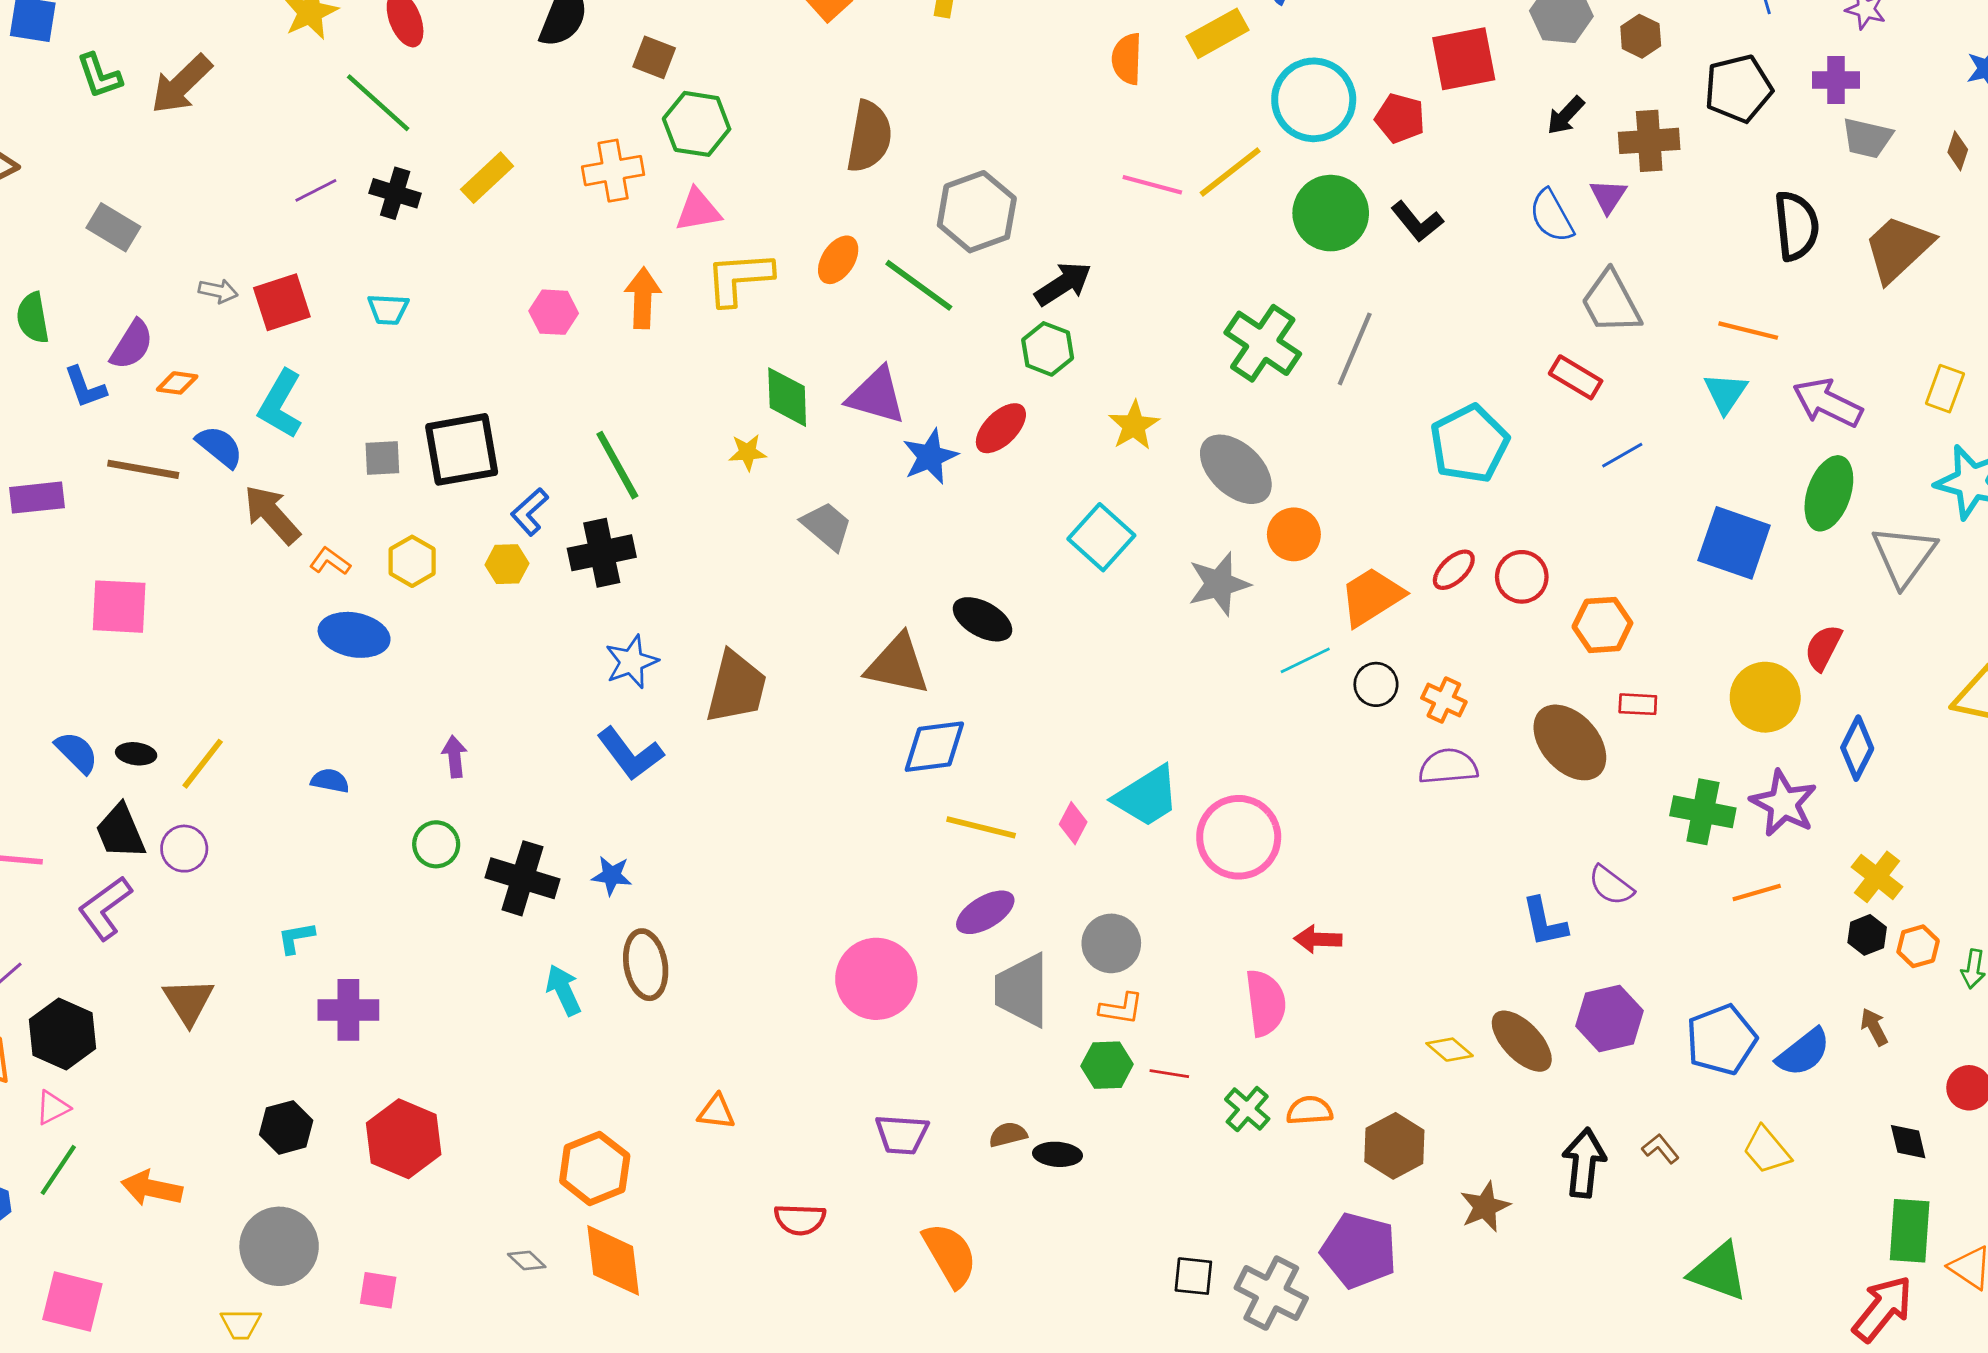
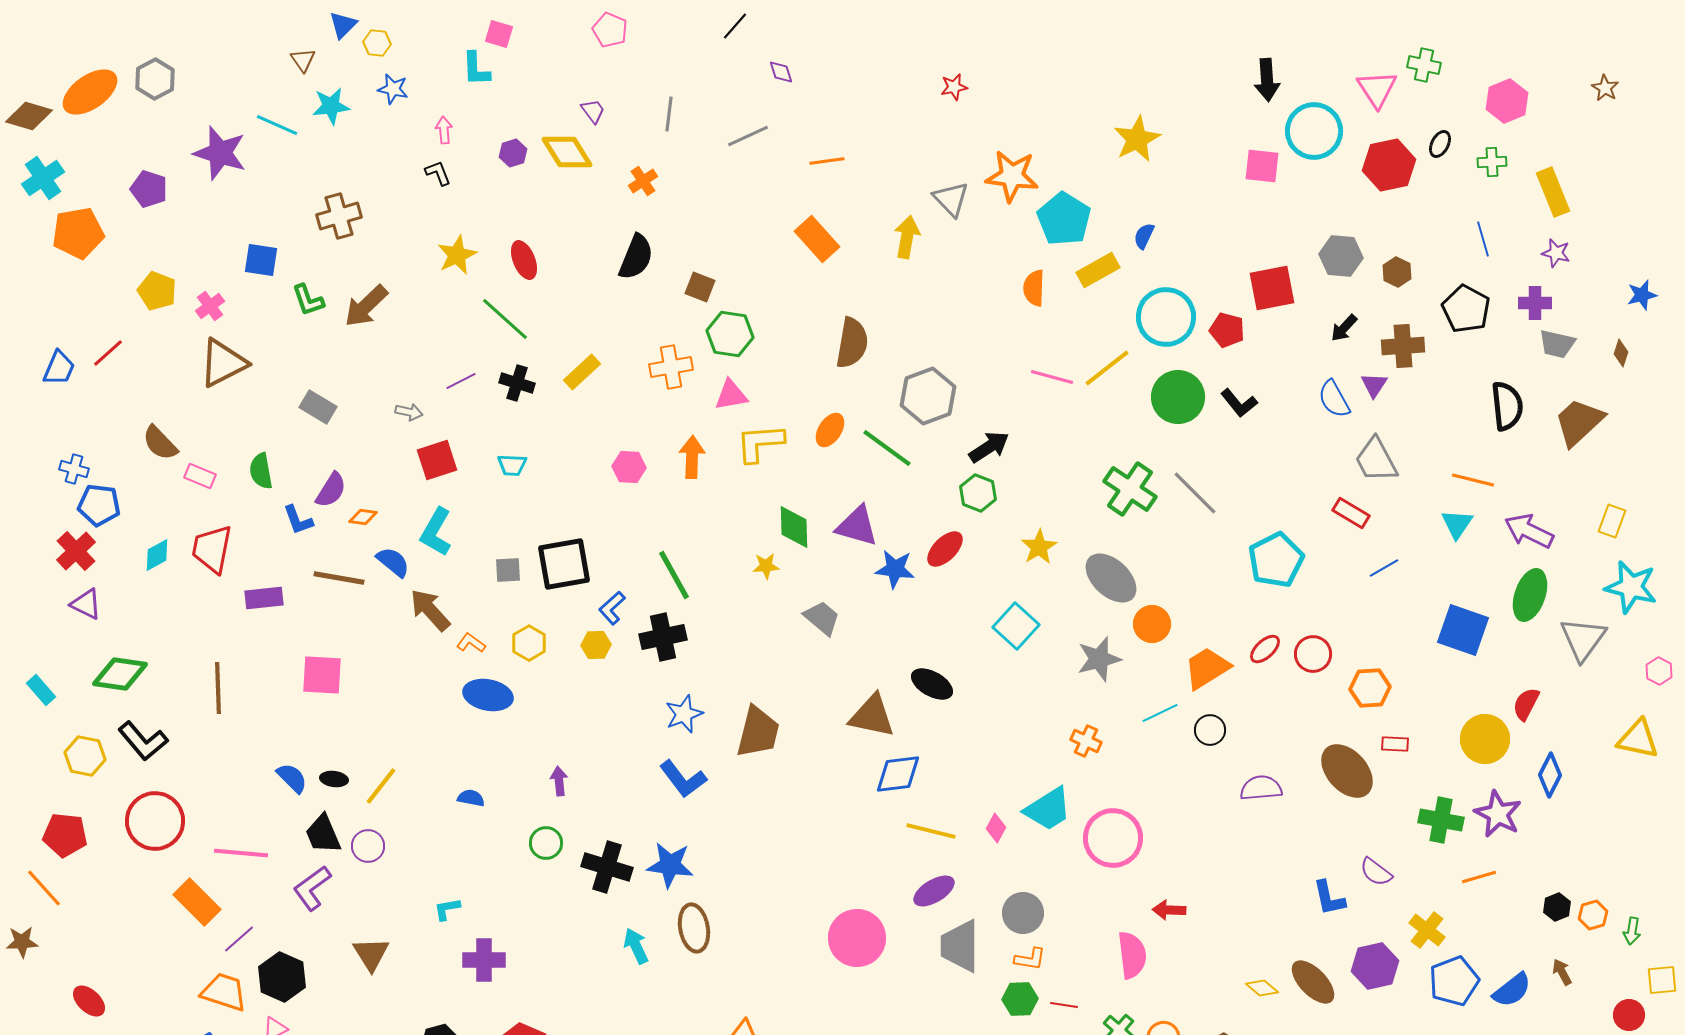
black pentagon: (1738, 89) -> (1466, 309), turned -30
gray arrow: (218, 291) -> (409, 412), moved
gray line: (1355, 349) -> (1195, 493), turned -68
blue star: (930, 457) -> (895, 569), turned 30
orange cross: (1444, 700) -> (1086, 741), moved
blue star: (612, 875) -> (670, 865), size x1.6
yellow cross: (1877, 877) -> (1427, 930), moved

